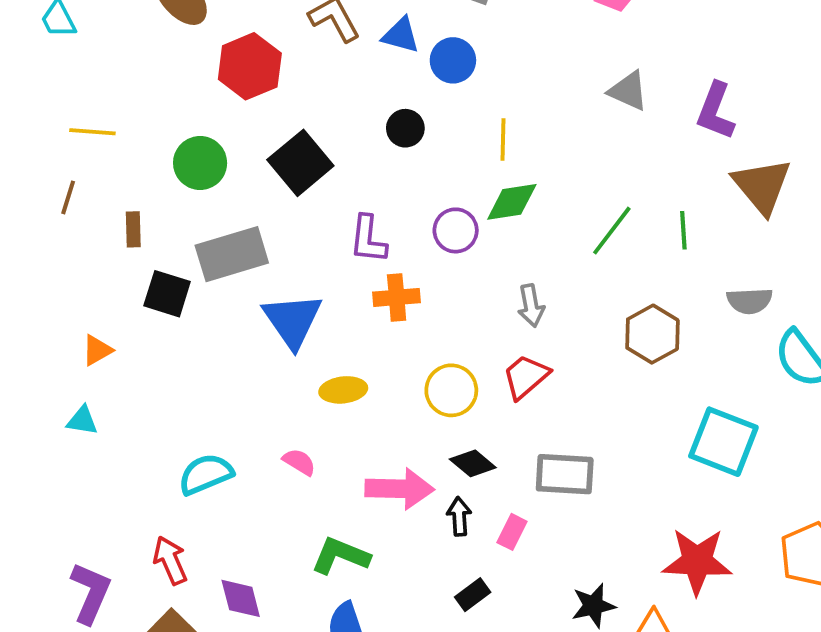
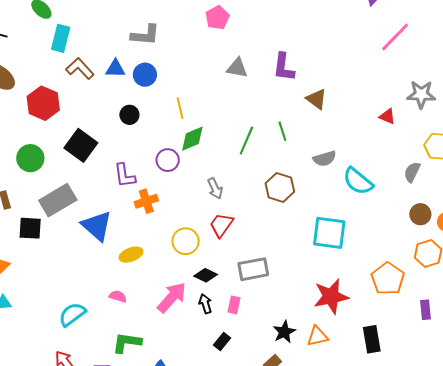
brown triangle: (762, 186) -> (316, 99), size x0.7
pink arrow: (399, 489) -> (172, 297), turned -36
green L-shape: (340, 556) -> (127, 343), moved

